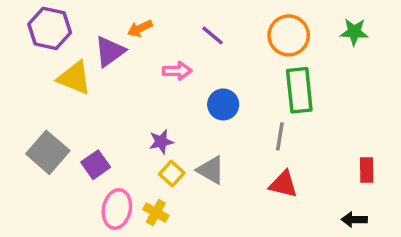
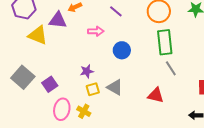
purple triangle: (110, 51) -> (58, 20), turned 42
gray line: (280, 136) -> (171, 68), moved, turned -42
yellow square: (172, 174) -> (93, 89), turned 32

